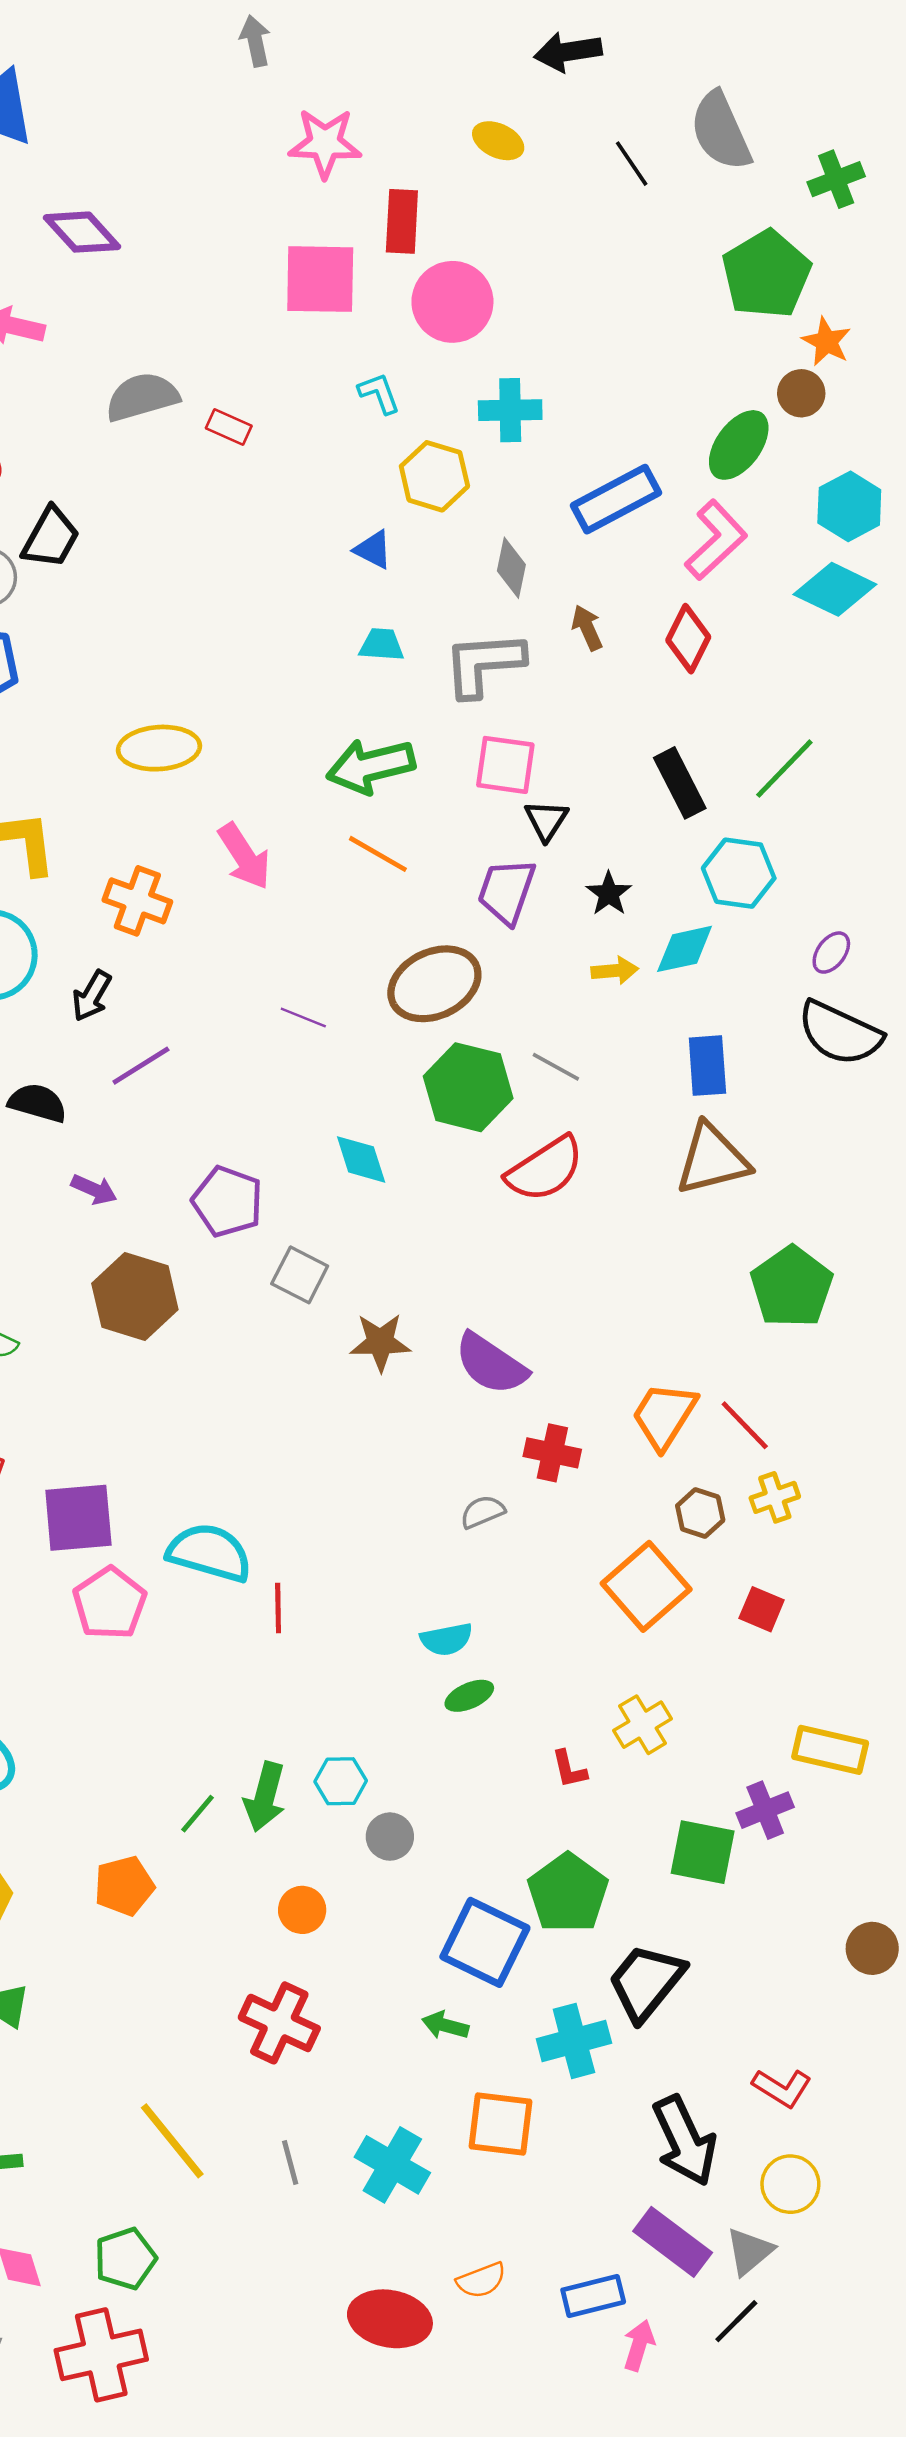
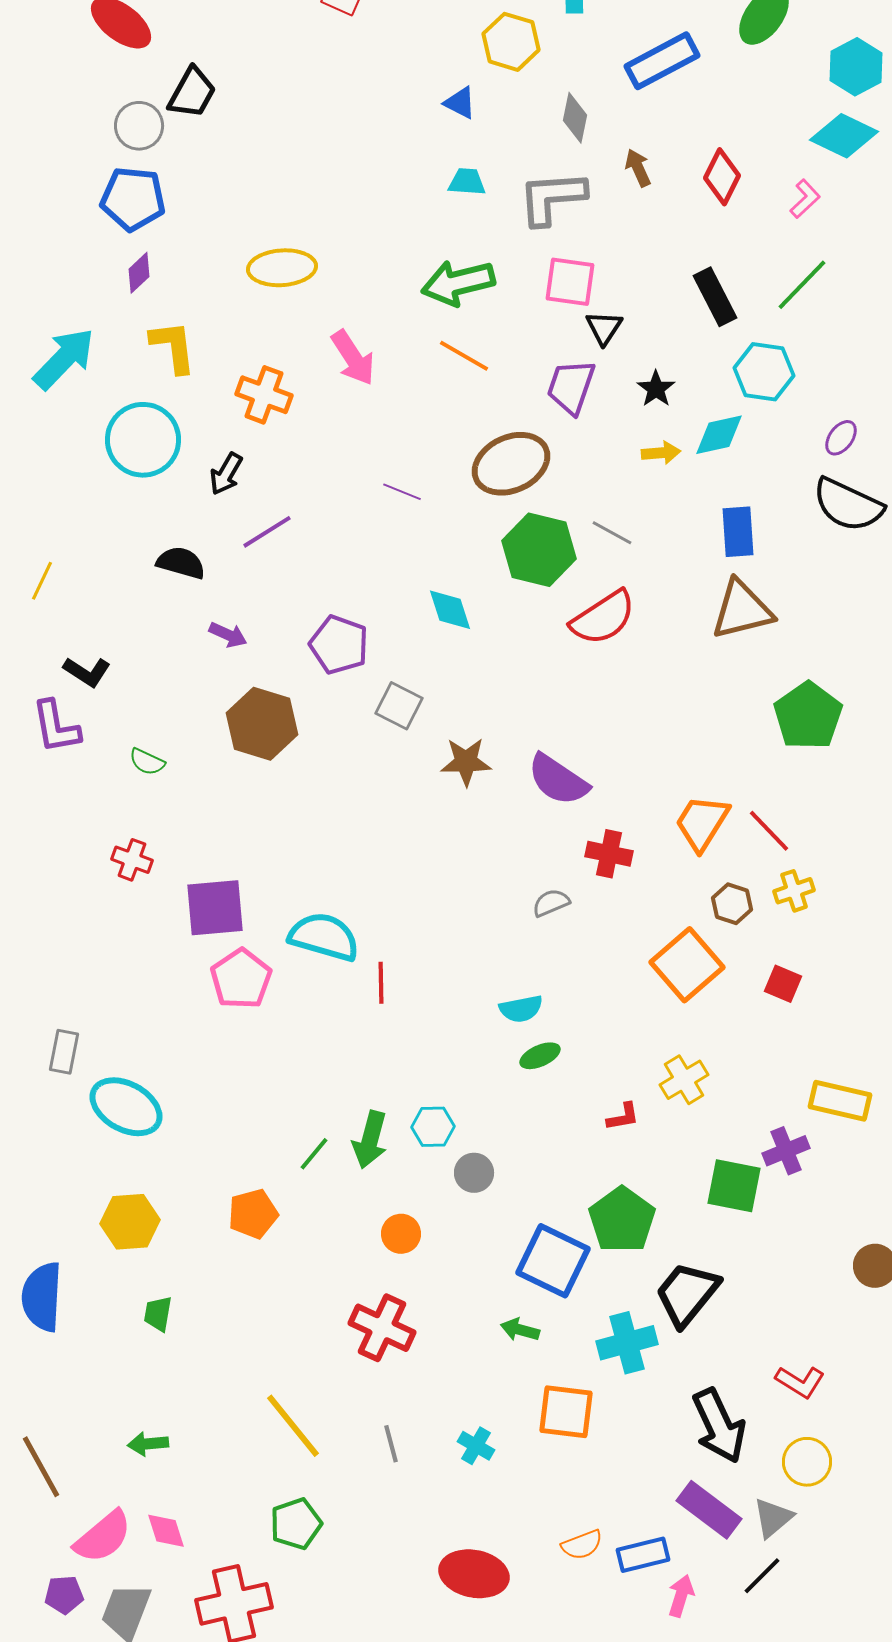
pink L-shape: (716, 540) -> (805, 199), moved, size x0.6
red L-shape: (569, 1769) -> (623, 1117), turned -87
cyan cross: (392, 2165) -> (476, 1446), size x0.6
green pentagon: (125, 2259) -> (296, 1524), moved
orange semicircle: (481, 2280) -> (582, 1545), moved

